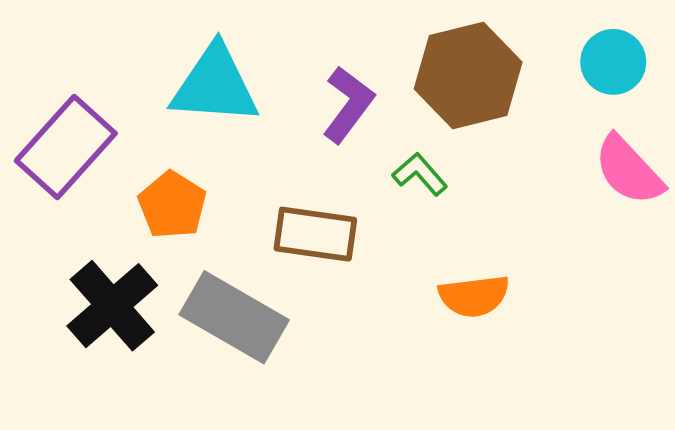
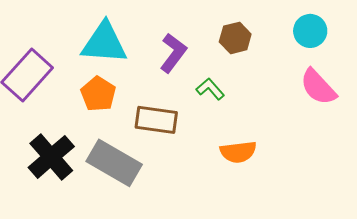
brown hexagon: (468, 75) -> (235, 38), size x0.6
orange pentagon: (172, 205) -> (98, 94), moved

